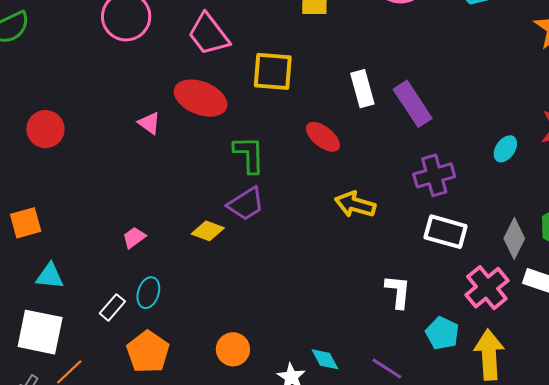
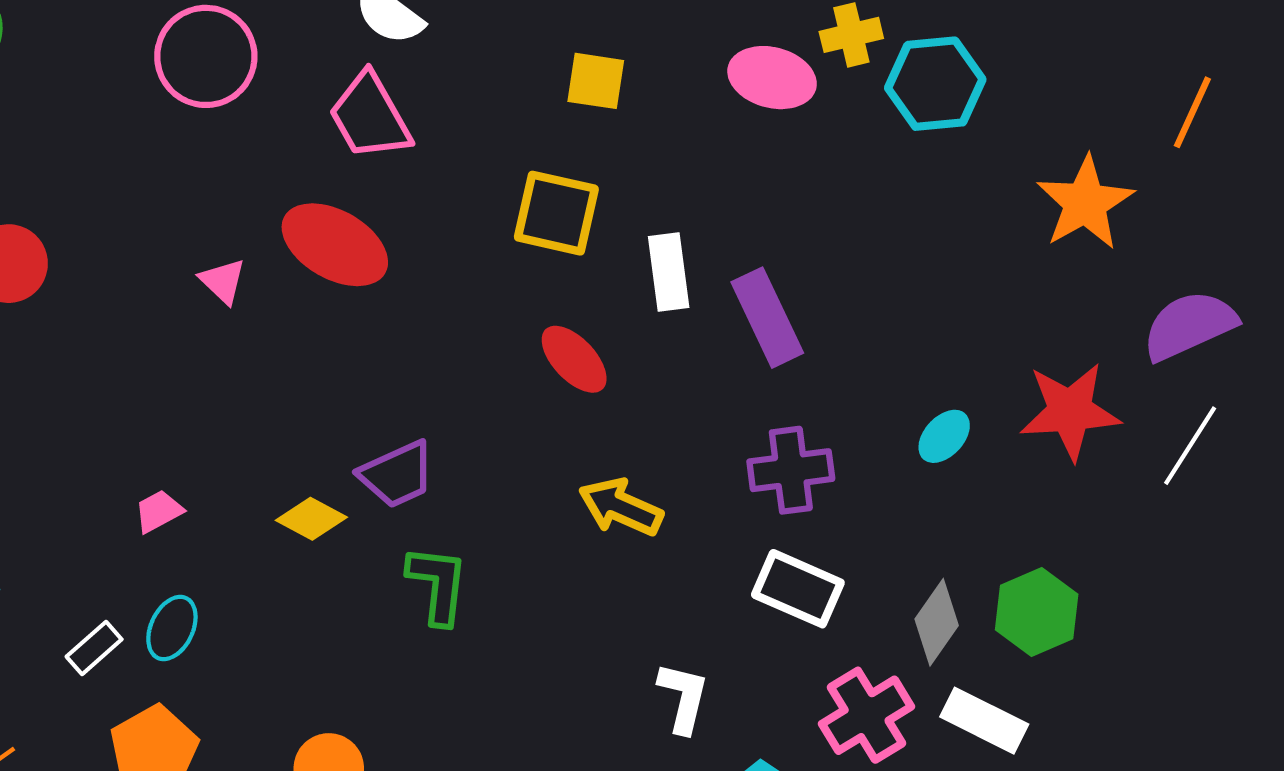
yellow square: (273, 71) -> (556, 213), moved
green L-shape: (249, 155) -> (438, 585), moved

